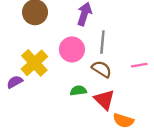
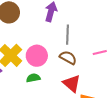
pink circle: (72, 49) -> (37, 56), moved
green semicircle: (78, 91) -> (33, 78), moved

